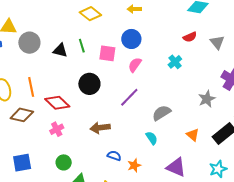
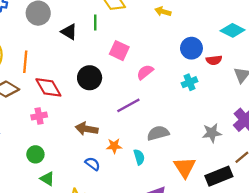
blue circle: (131, 39) -> (191, 48), moved
green line: (82, 46) -> (95, 22), moved
orange triangle: (193, 135) -> (185, 167), size x1.5
orange star: (134, 165) -> (114, 146), moved

